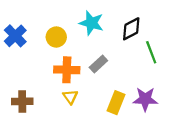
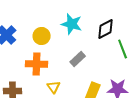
orange cross: (67, 70) -> (37, 64), moved

